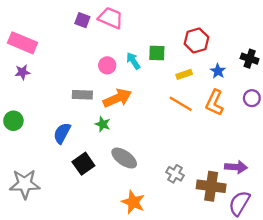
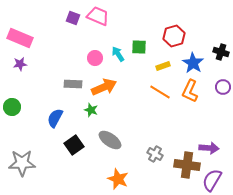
blue star: (218, 71) -> (193, 63), size x1.5

